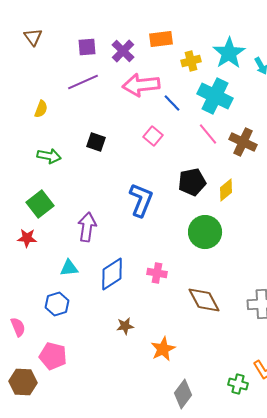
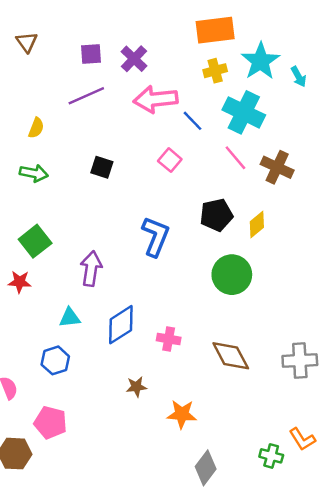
orange rectangle: (161, 39) -> (215, 30), moved, size x1.4
green arrow: (49, 156) -> (34, 173), moved
pink cross: (157, 273) -> (169, 339), moved
orange star: (163, 349) -> (182, 414), turned 30

